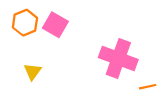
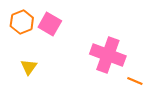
orange line: (148, 87) -> (135, 81), turned 35

